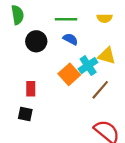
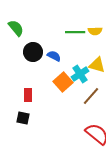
green semicircle: (18, 15) -> (16, 28), turned -30
green line: (66, 19) -> (75, 32), moved
blue semicircle: (70, 39) -> (54, 56), moved

